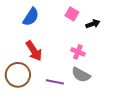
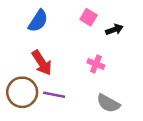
gray semicircle: (81, 75) -> (108, 103), moved
purple line: (55, 82) -> (54, 95), moved

